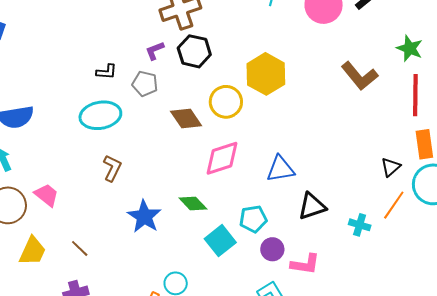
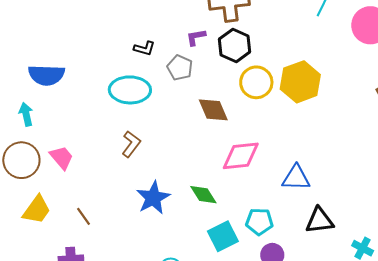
yellow circle: (226, 102) -> (256, 82), moved

